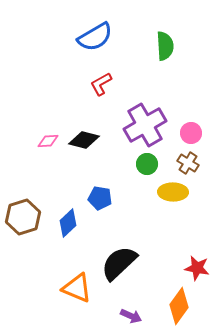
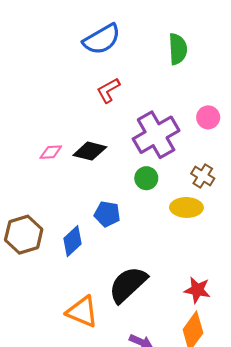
pink circle: (191, 133) -> (208, 117), moved
green circle: (147, 164) -> (146, 178), moved
red star: (197, 268) -> (197, 290), moved

